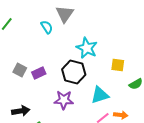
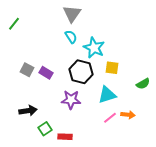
cyan semicircle: (47, 27) -> (71, 37), moved
yellow square: (118, 65) -> (112, 68), moved
purple rectangle: (39, 73) -> (46, 73), turned 56

